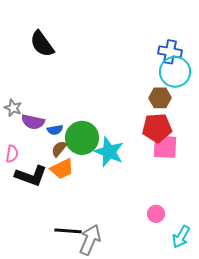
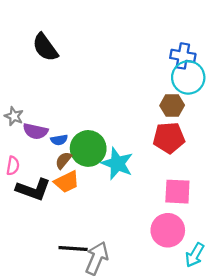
pink square: (165, 147) -> (177, 192), moved
pink circle: (156, 214) -> (168, 230), size x1.8

